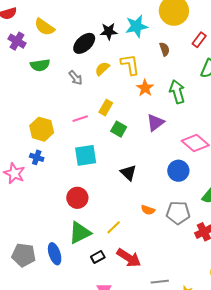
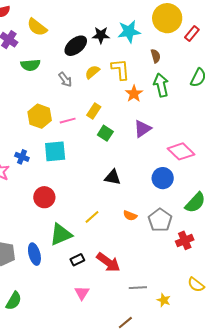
red rectangle: (199, 40) -> (192, 34), moved
green arrow: (177, 92) -> (161, 85), moved
yellow hexagon: (42, 129) -> (40, 116), moved
cyan square: (86, 155) -> (55, 151), moved
black triangle: (128, 173) -> (113, 177), turned -36
red circle: (77, 198) -> (44, 197), moved
gray pentagon: (178, 213) -> (160, 220), turned 30
yellow line: (114, 227) -> (92, 217), moved

